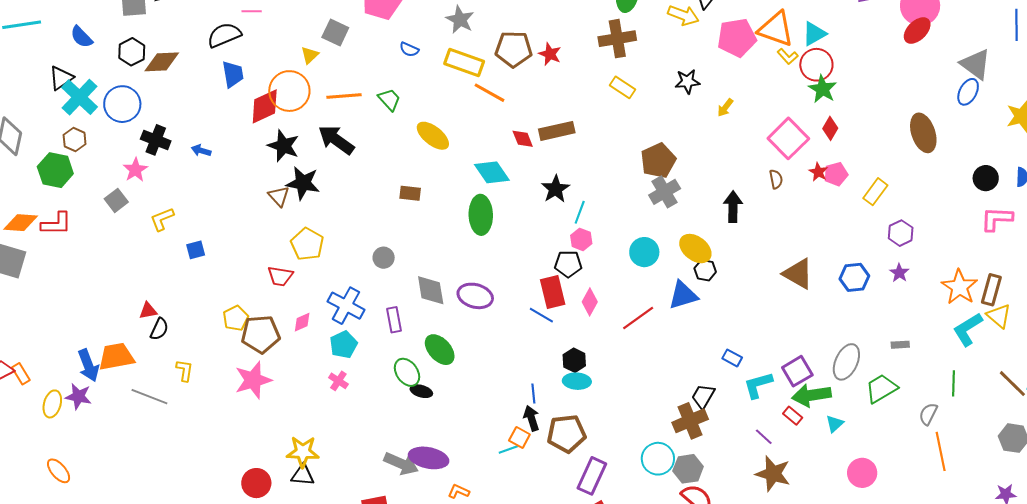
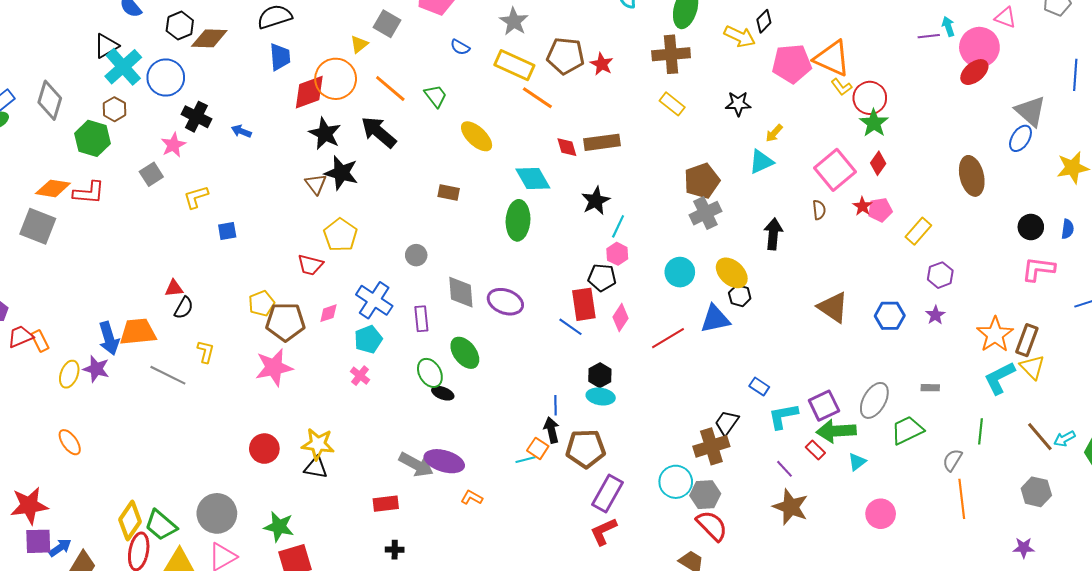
cyan triangle: (814, 34) -> (761, 162), moved
orange line: (344, 96) -> (390, 89), turned 40
red circle: (256, 483) -> (264, 449), moved

